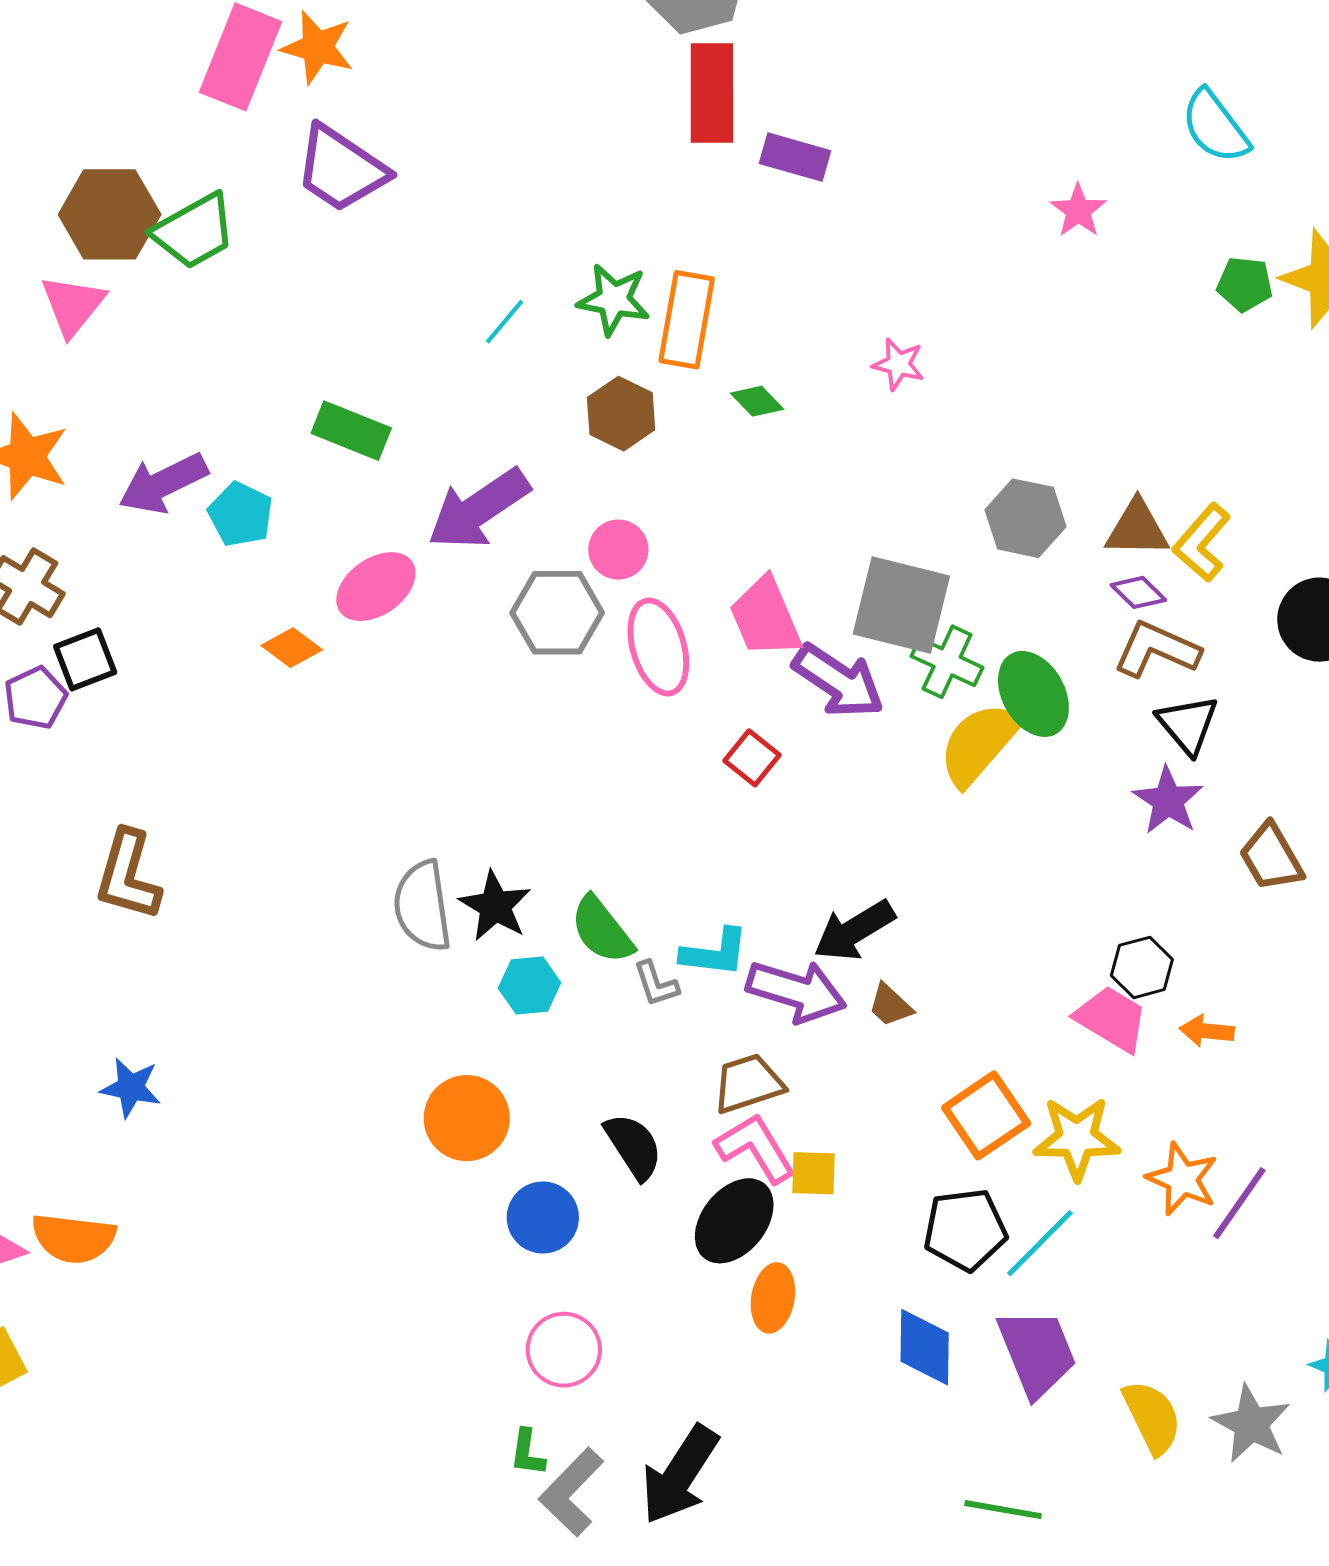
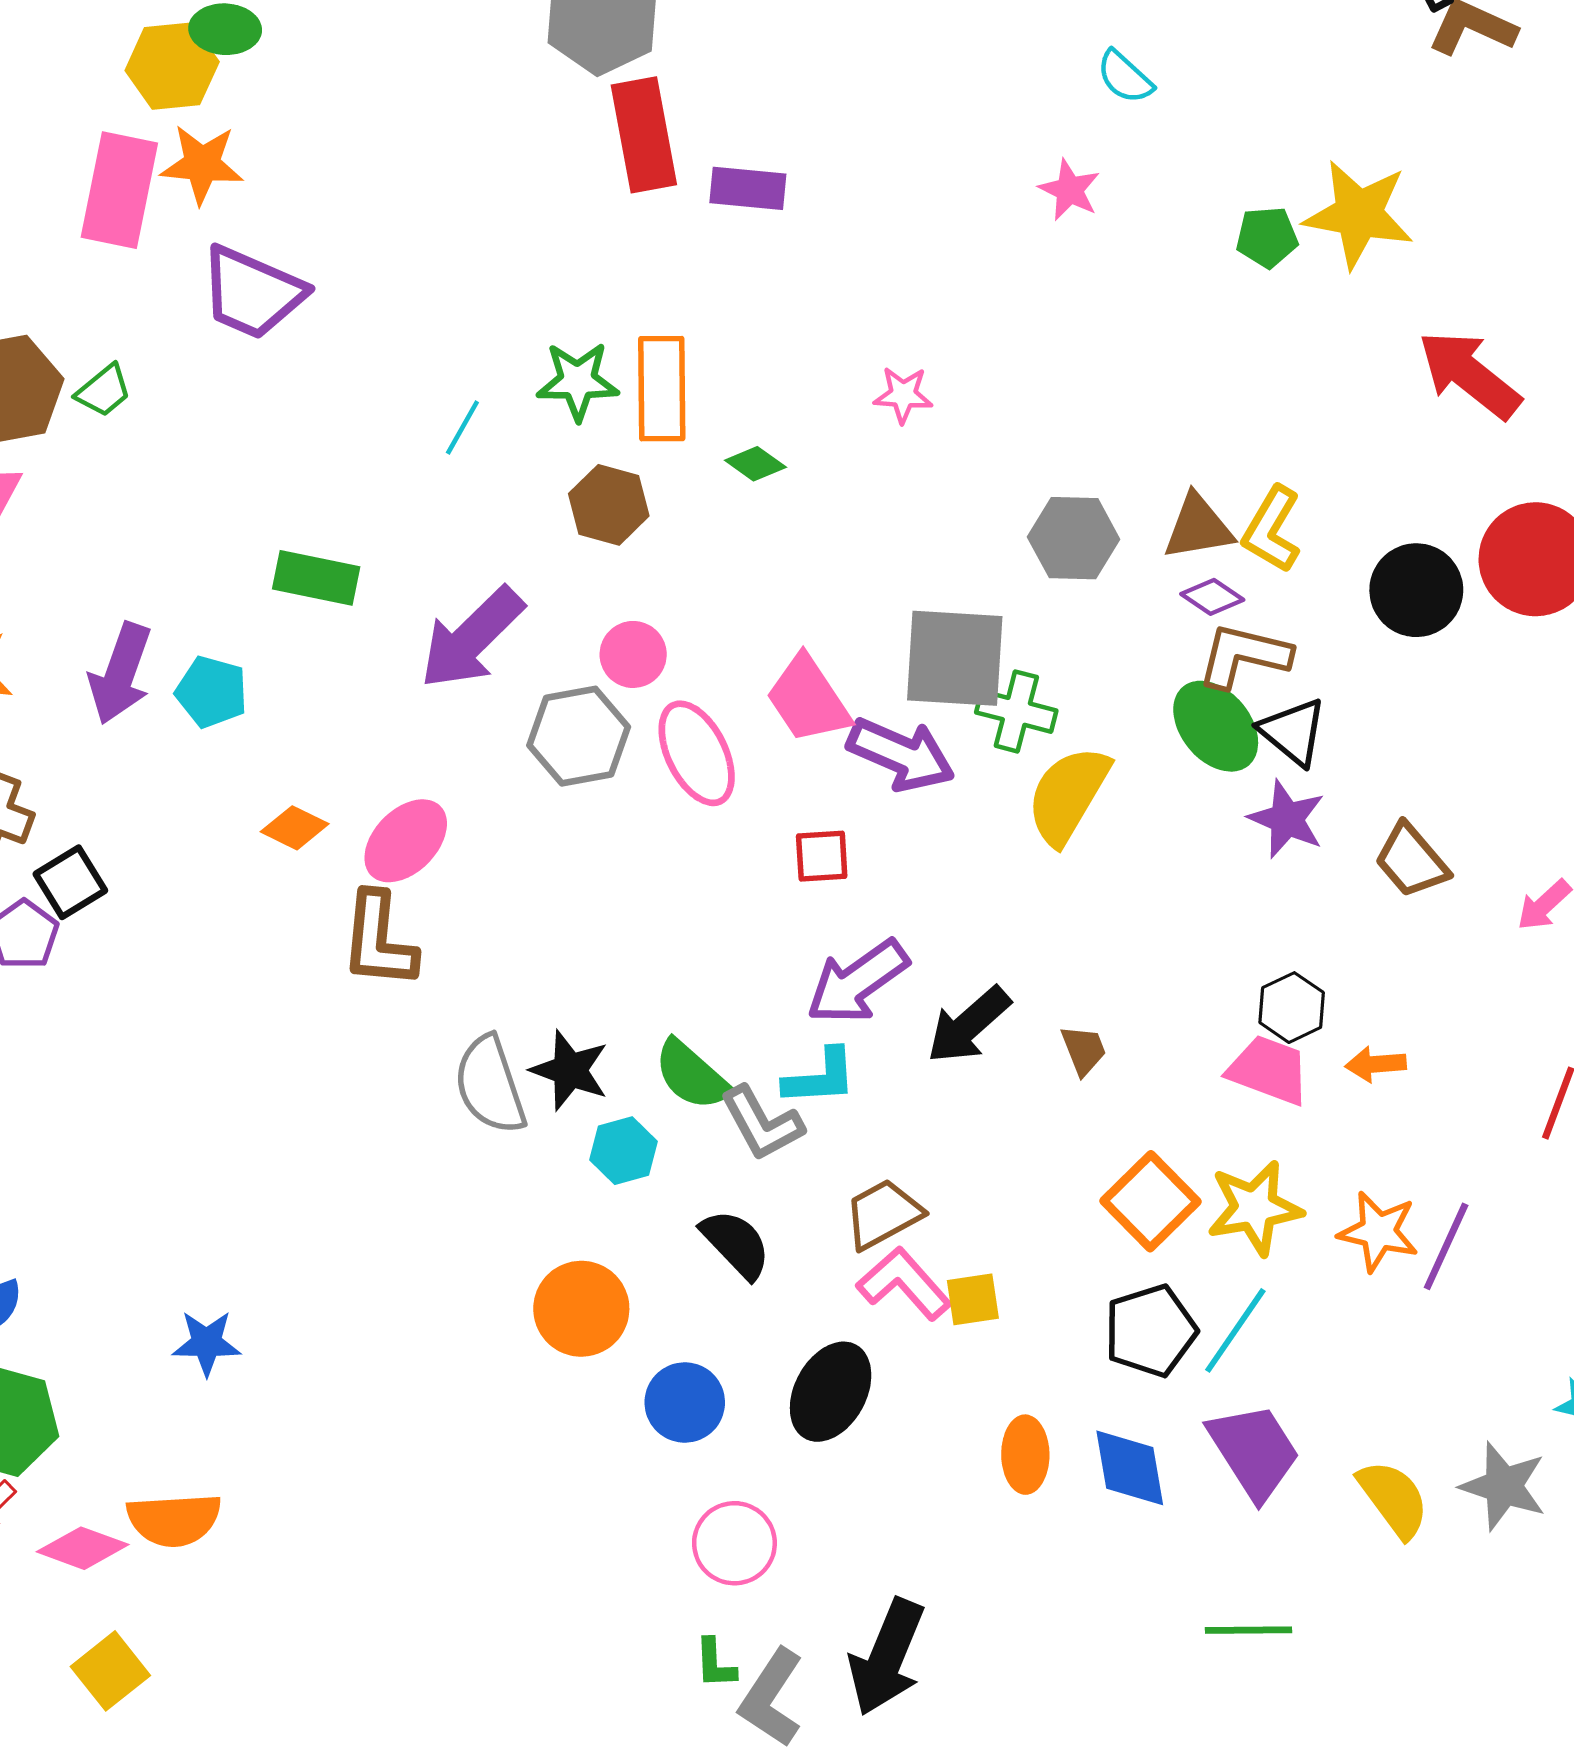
cyan semicircle: (1215, 127) -> (1125, 77), moved, size x0.7
green trapezoid: (194, 231) -> (104, 391), size x0.6
purple arrow: (163, 483) -> (120, 674), turned -34
pink ellipse: (376, 587) -> (406, 841), moved
green ellipse: (1033, 694) -> (1216, 726), moved
red square: (752, 758) -> (822, 856), turned -32
brown L-shape: (128, 875) -> (379, 940), moved
gray L-shape: (656, 984) -> (762, 1123), size x1.5
purple arrow: (796, 991) -> (857, 982), moved, turned 138
brown trapezoid: (890, 1005) -> (1084, 1050), moved, turned -144
black semicircle: (633, 1146) -> (736, 1244), moved
black ellipse: (734, 1221) -> (831, 1392), moved
orange ellipse: (773, 1298) -> (1025, 1455), moved

